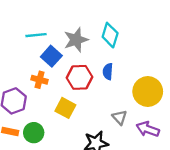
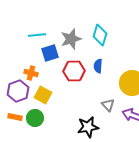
blue square: (51, 56) -> (50, 53), turned 30
orange cross: (40, 80) -> (31, 73), moved
yellow square: (65, 108) -> (43, 95), moved

